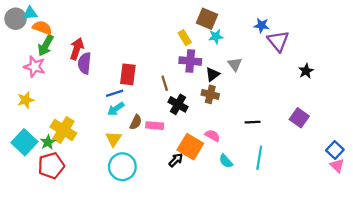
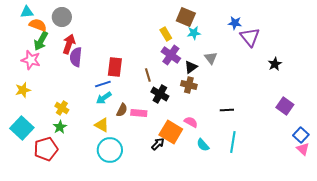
gray circle: (16, 19) -> (62, 17), moved
purple cross: (190, 61) -> (171, 55), turned 30
purple square: (299, 118) -> (285, 106), moved
yellow cross: (63, 130) -> (62, 108), moved, size x0.6
yellow triangle: (113, 139) -> (102, 125), turned -35
green star: (48, 142) -> (60, 127), moved

